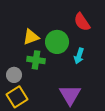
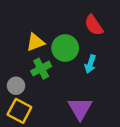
green cross: (36, 60) -> (41, 69), turned -36
yellow square: (17, 97) -> (19, 111), turned -30

